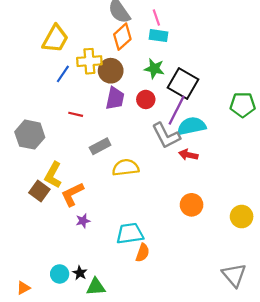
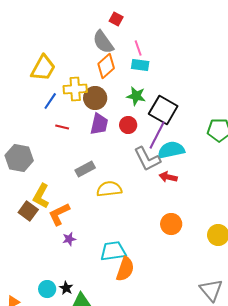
red line: (76, 114) -> (62, 127), moved
orange semicircle: (143, 253) -> (125, 269), size x1.4

